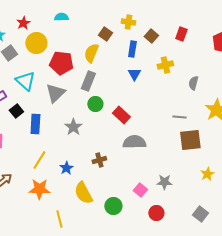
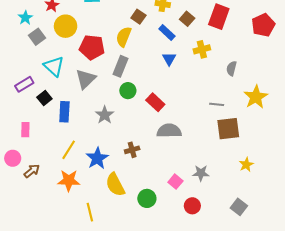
red rectangle: (181, 34) -> (219, 17), size x1.6
blue rectangle: (132, 49) -> (167, 32), turned -56
blue star: (66, 168) -> (97, 158), size x1.5

